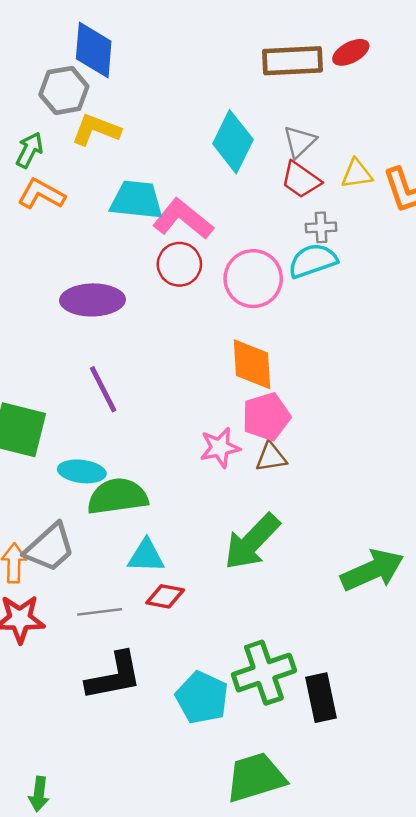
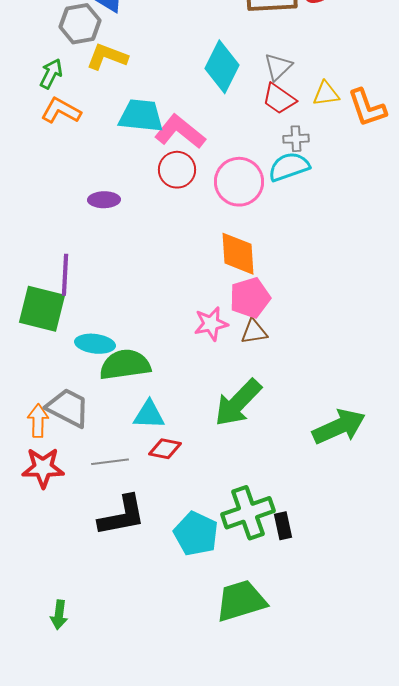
purple ellipse: (92, 300) -> (104, 200), size x0.6
purple line: (103, 389) -> (65, 275), moved, turned 30
gray trapezoid: (50, 548) -> (68, 408), turned -111
black rectangle: (321, 698) -> (283, 526), moved, size x0.7

